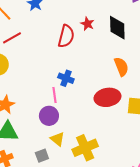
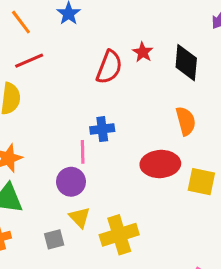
blue cross: (66, 78) -> (102, 129), turned -35

